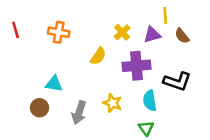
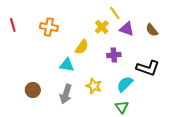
yellow line: (165, 16) -> (115, 13), moved, turned -32
purple triangle: (152, 35) -> (127, 29), turned 35
purple cross: (137, 66) -> (114, 55), size x0.6
cyan triangle: (54, 84) -> (67, 65), moved
cyan semicircle: (150, 101) -> (125, 84), turned 54

